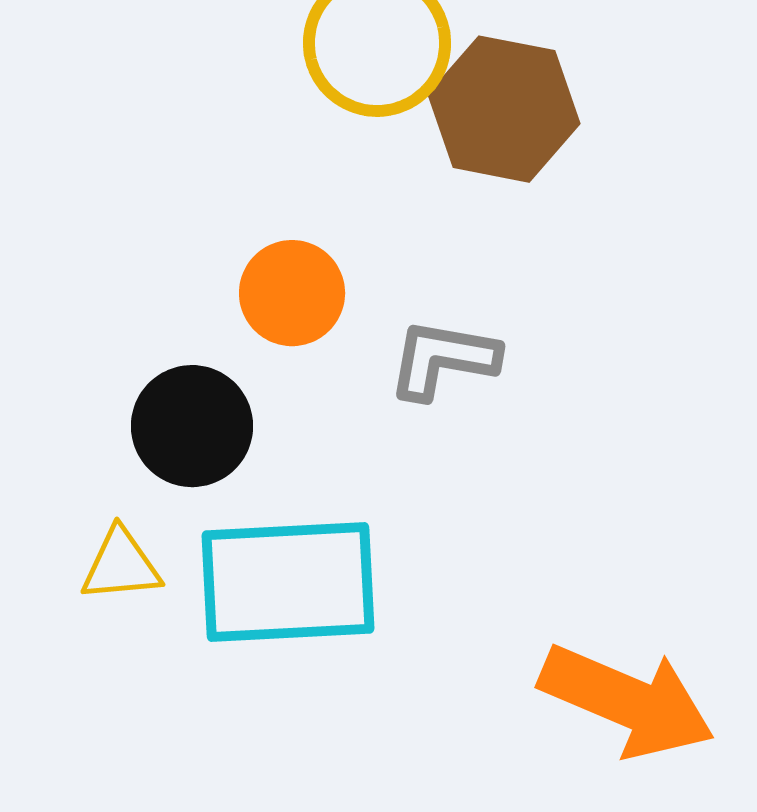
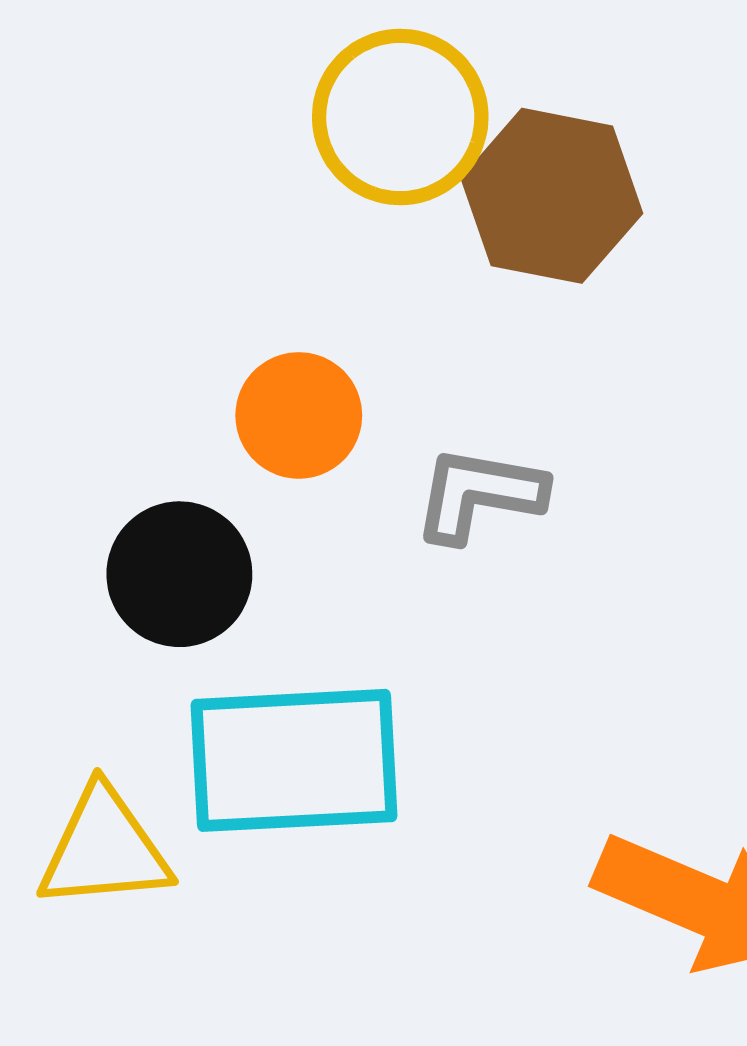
yellow triangle: (121, 565) -> (104, 849), moved, size x1.4

